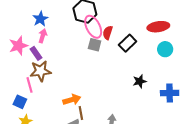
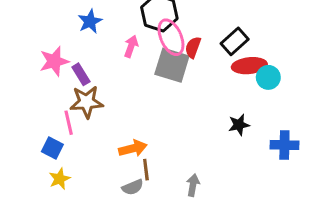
red ellipse: (158, 27) -> (249, 66), moved
pink arrow: (43, 36) -> (131, 46), moved
black rectangle: (128, 43) -> (235, 41), moved
gray square: (95, 45) -> (172, 65), size x1.6
cyan circle: (165, 49) -> (268, 77), moved

